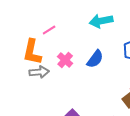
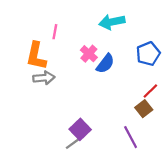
pink line: (49, 30) -> (55, 32), turned -48
pink cross: (65, 60) -> (89, 54), moved

